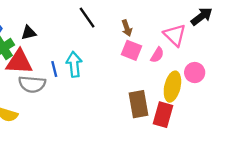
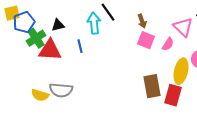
cyan arrow: (74, 64) -> (94, 23), moved
blue line: (54, 69) -> (80, 46), moved
gray semicircle: (32, 84) -> (61, 90), moved

